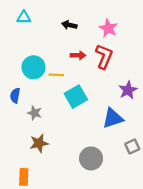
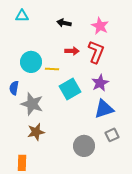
purple star: (128, 90) -> (100, 83), moved
gray star: (35, 113) -> (32, 104), size x1.6
gray square: (132, 147) -> (112, 135), moved

